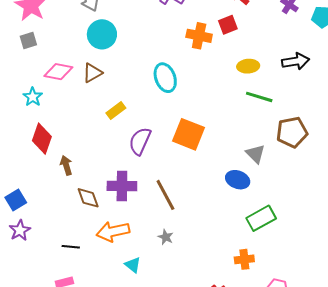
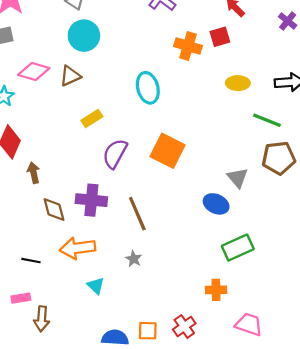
green line: (259, 97) -> (267, 120), moved

